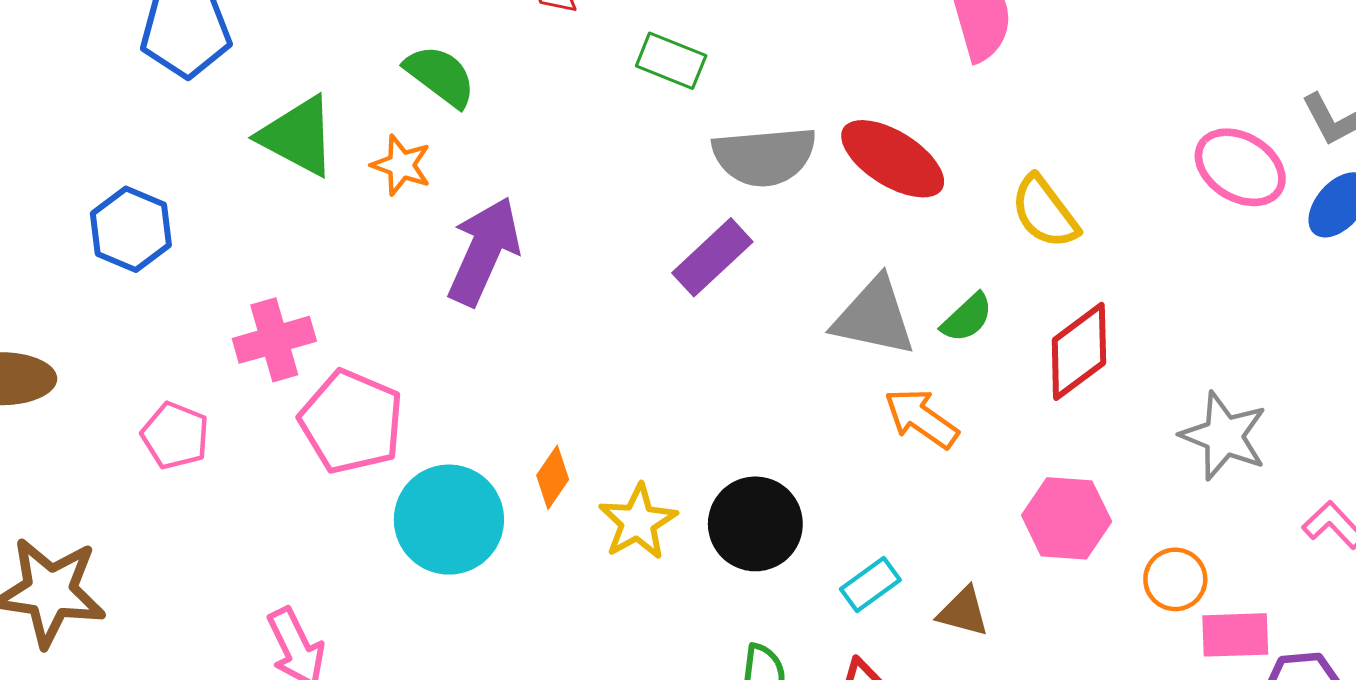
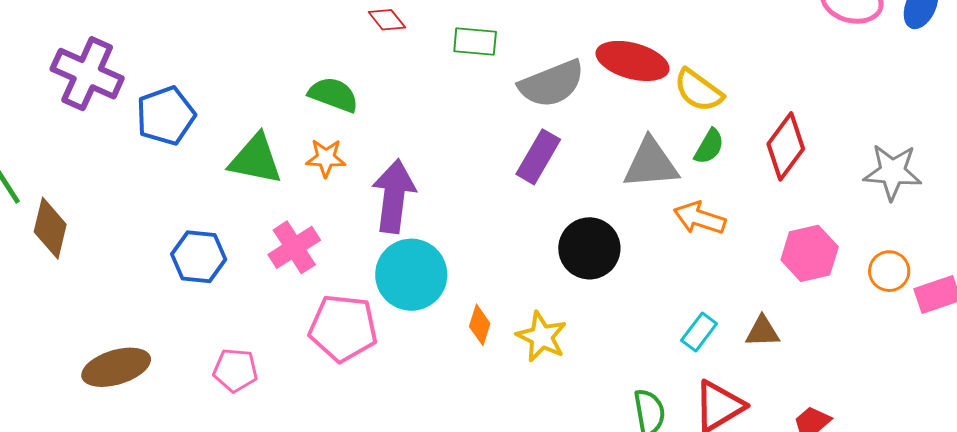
yellow semicircle: (1045, 212) -> (698, 90), moved
blue hexagon: (131, 229) -> (199, 257), moved
pink cross: (274, 340) -> (294, 247), moved
cyan circle: (449, 520) -> (411, 275), moved
black circle: (755, 524) -> (589, 248), moved

